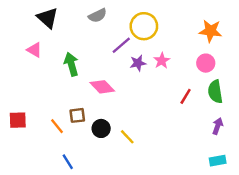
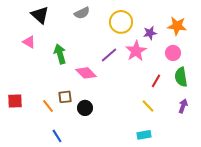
purple line: (121, 45) -> (109, 55), moved
pink star: (162, 61) -> (136, 51), size x1.5
purple star: (138, 63) -> (150, 33), moved
yellow line: (127, 137) -> (148, 106), moved
cyan rectangle: (218, 161) -> (144, 135), moved

